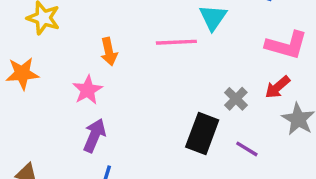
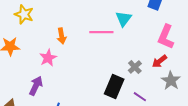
pink L-shape: (286, 45) -> (166, 37), turned 95
purple arrow: (94, 135) -> (36, 86), moved

